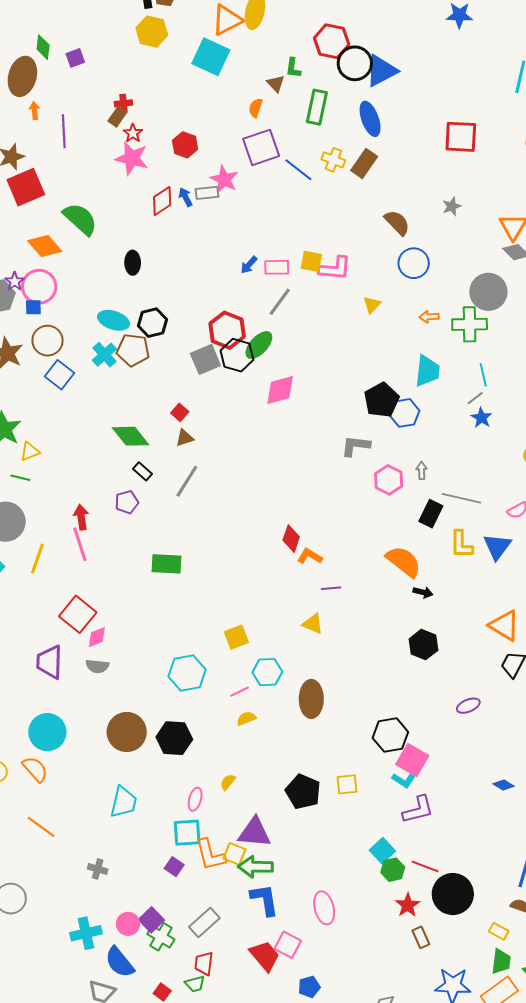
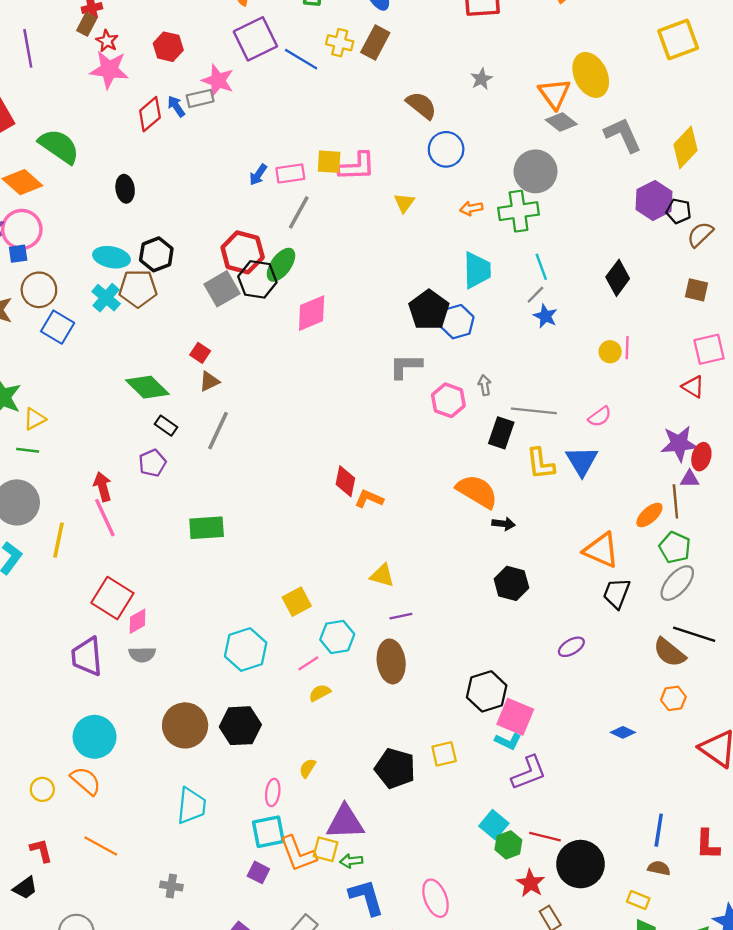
purple line: (331, 588) -> (401, 616), moved
green arrow: (255, 867) -> (351, 861), size x0.6

